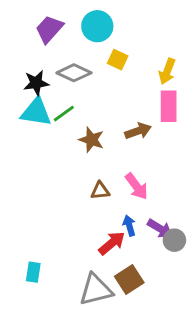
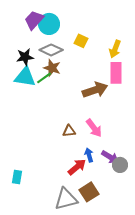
cyan circle: (97, 26) -> (49, 24), moved
brown arrow: (138, 131) -> (95, 90), size x1.4
brown star: (91, 140) -> (52, 68), moved
cyan rectangle: (33, 272) -> (17, 177), moved

